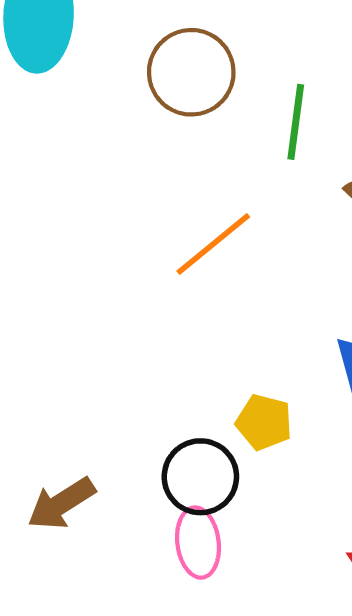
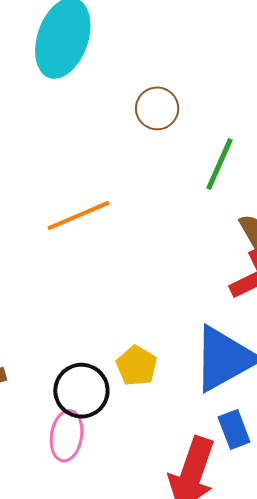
brown circle: (191, 72) -> (157, 108), size x0.7
orange line: (213, 244) -> (79, 216), moved

